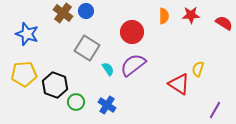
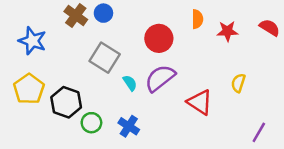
red star: (191, 15) -> (227, 31), moved
yellow pentagon: (24, 74) -> (29, 89), turned -30
red triangle: (179, 84) -> (200, 102), moved

